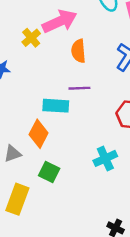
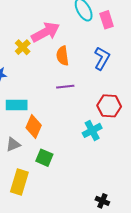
cyan rectangle: (56, 106) -> (17, 105), moved
cyan cross: (105, 158) -> (92, 130), moved

